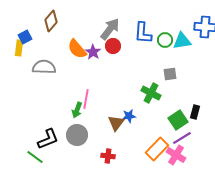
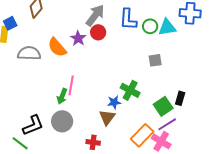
orange semicircle: (77, 49) -> (57, 47), moved
green cross: (151, 93) -> (130, 90), moved
brown triangle: (116, 123) -> (107, 117), moved

